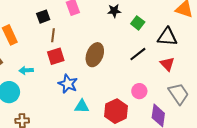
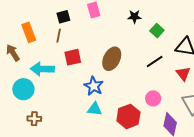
brown line: (53, 35) -> (59, 36), moved
cyan arrow: (26, 70) -> (42, 69), size x1.6
blue star: (68, 84) -> (94, 86), moved

